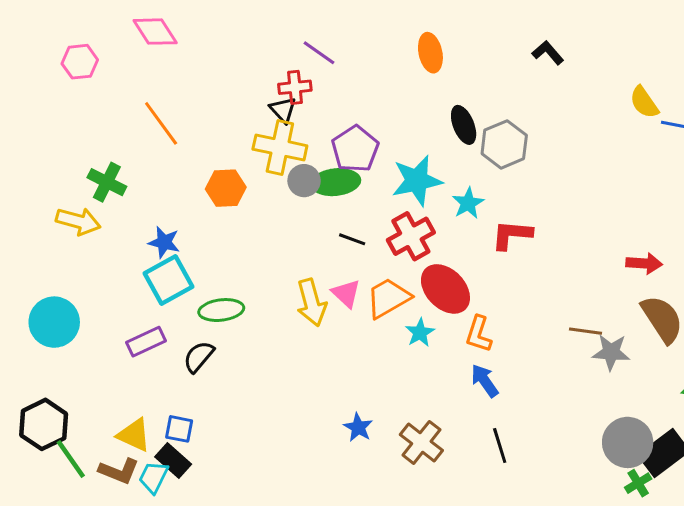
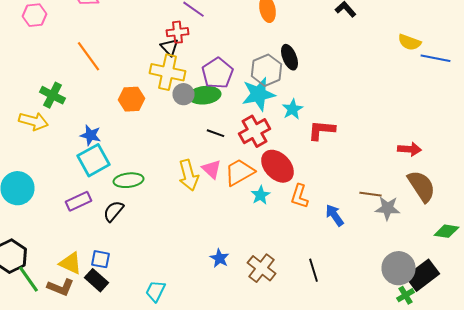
yellow semicircle: (644, 102) -> (410, 42), turned -35
gray hexagon: (504, 144) -> (266, 70), moved
blue arrow: (485, 381) -> (334, 215), moved
cyan trapezoid: (154, 477) -> (156, 291), moved

